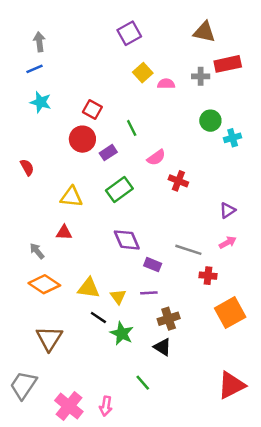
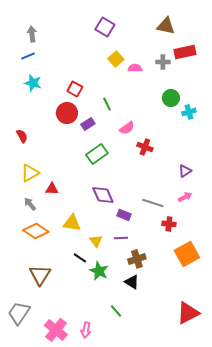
purple square: (129, 33) -> (105, 27), turned -30
yellow triangle: (71, 197) -> (30, 173), moved, turned -36
yellow triangle: (89, 288) -> (72, 223), moved

